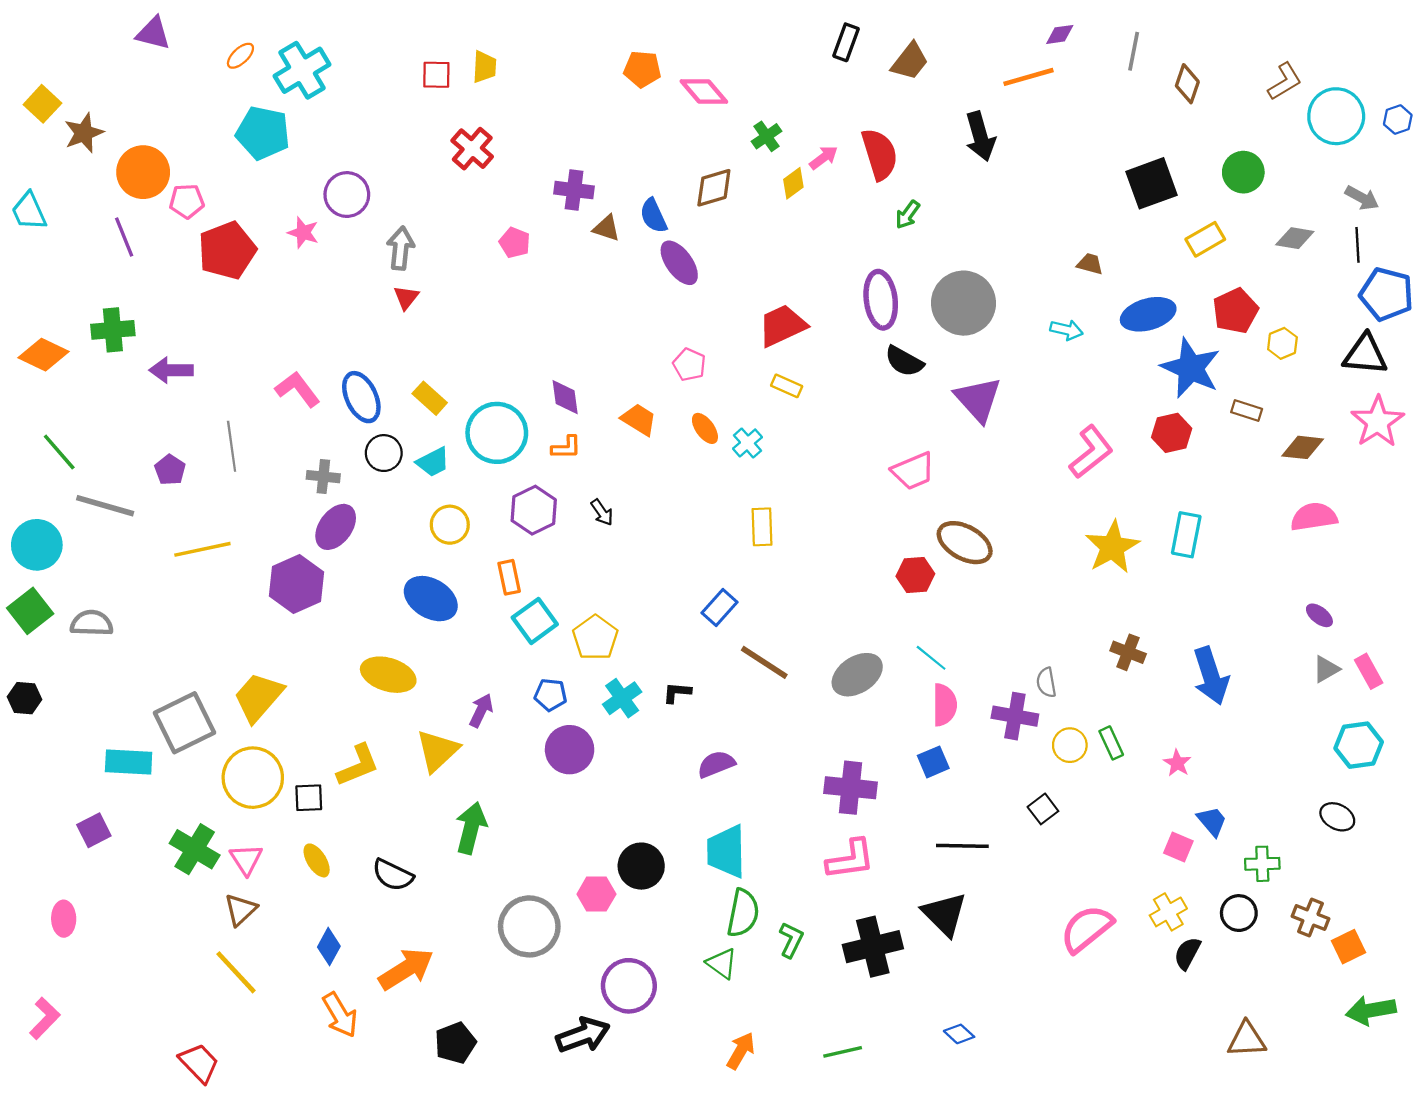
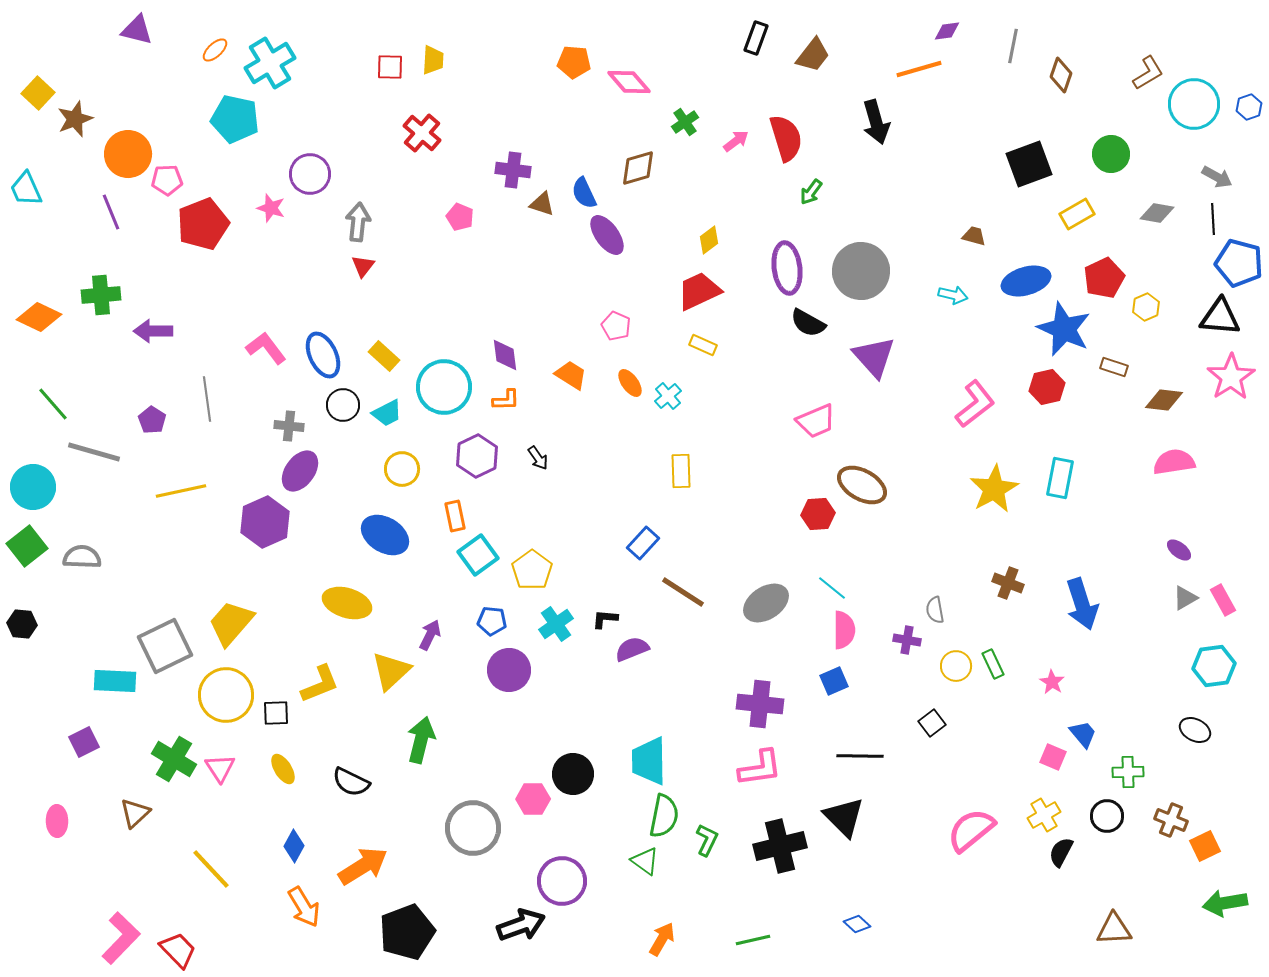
yellow diamond: (793, 183) -> (709, 240), moved
purple cross: (1015, 716) -> (907, 640), size x0.7
purple semicircle: (716, 764) -> (632, 649), moved
brown triangle: (240, 910) -> (135, 813), moved
pink L-shape: (45, 1018) -> (121, 938), moved, size x1.4
black pentagon: (455, 1043) -> (407, 932), size x1.5

